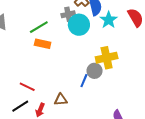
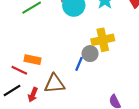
orange rectangle: (43, 44) -> (33, 60), moved
brown triangle: (61, 100) -> (54, 84), size x1.5

